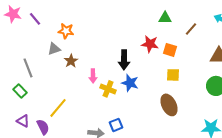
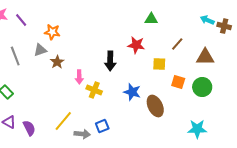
brown line: (191, 29) -> (177, 44), moved
orange square: (170, 50) -> (178, 82), moved
gray line: (28, 68) -> (15, 56), moved
yellow square: (173, 75) -> (159, 64), moved
blue star: (130, 83) -> (132, 92), moved
yellow line: (58, 108) -> (63, 121), moved

